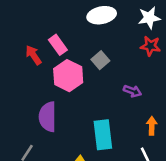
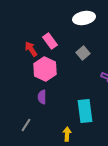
pink hexagon: (68, 76) -> (45, 69), moved
purple semicircle: (48, 117) -> (42, 97), size x0.6

